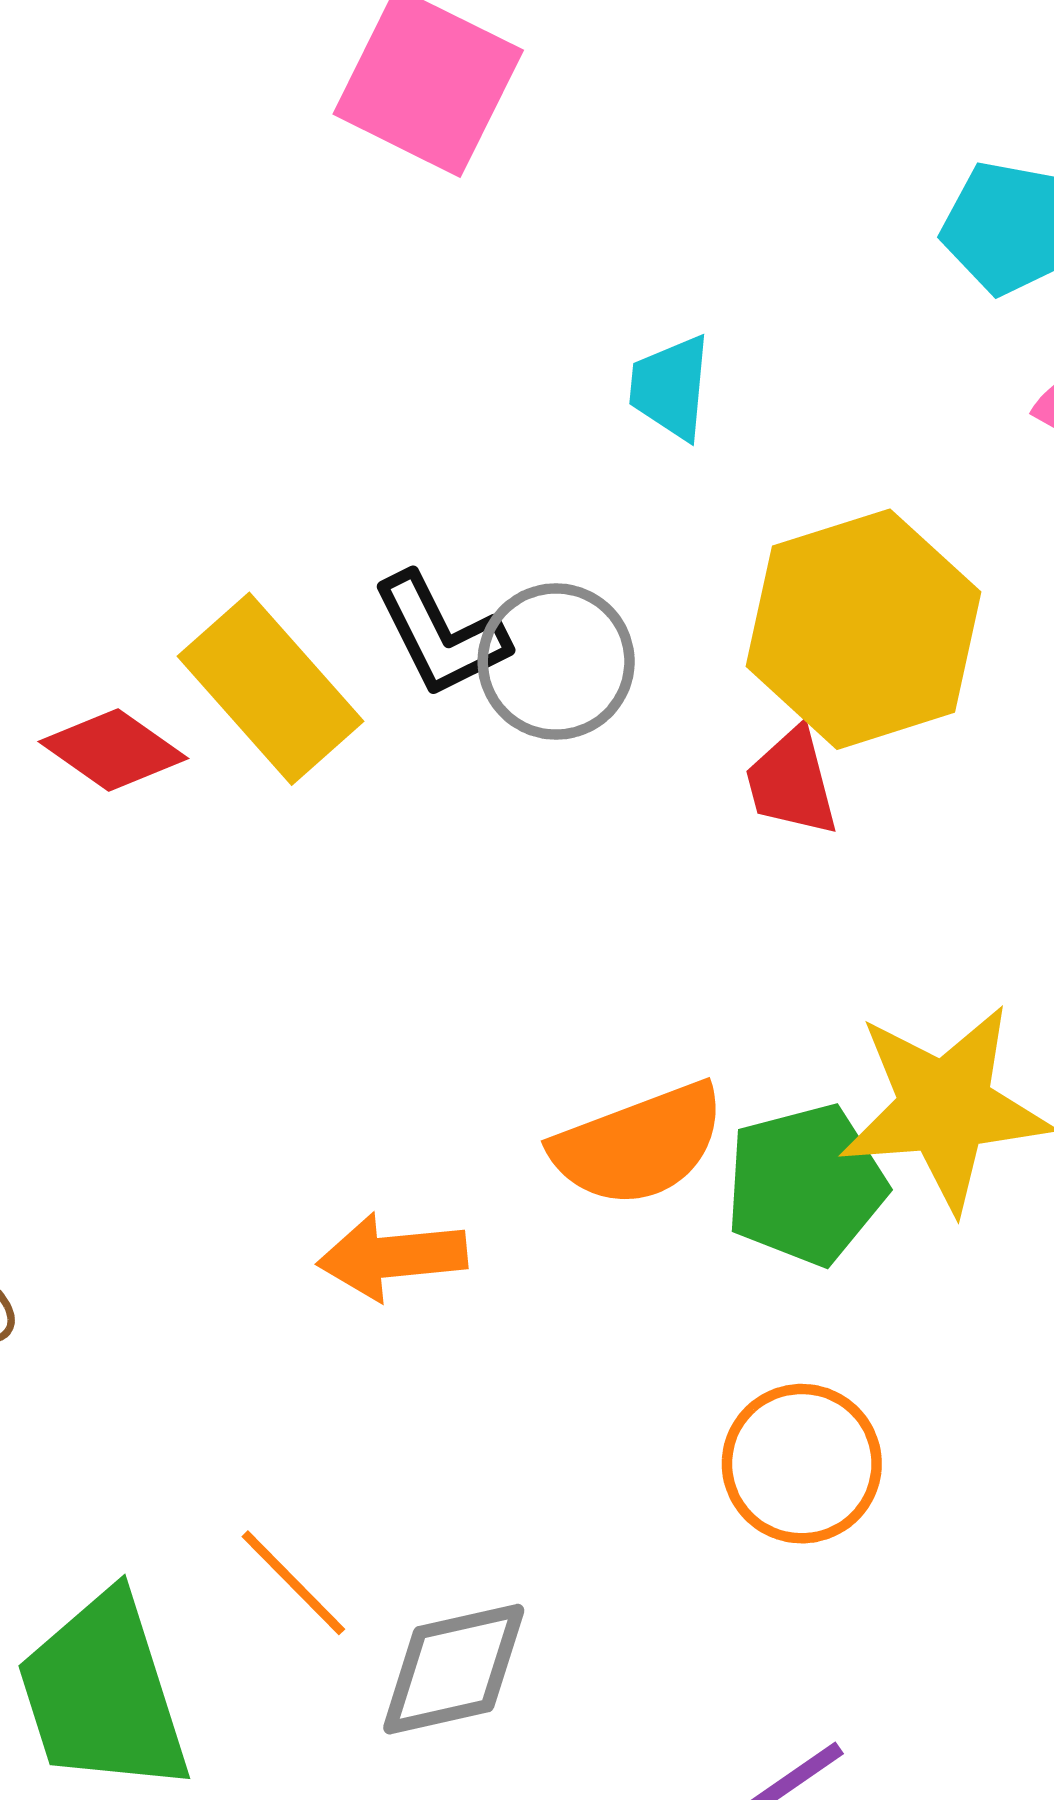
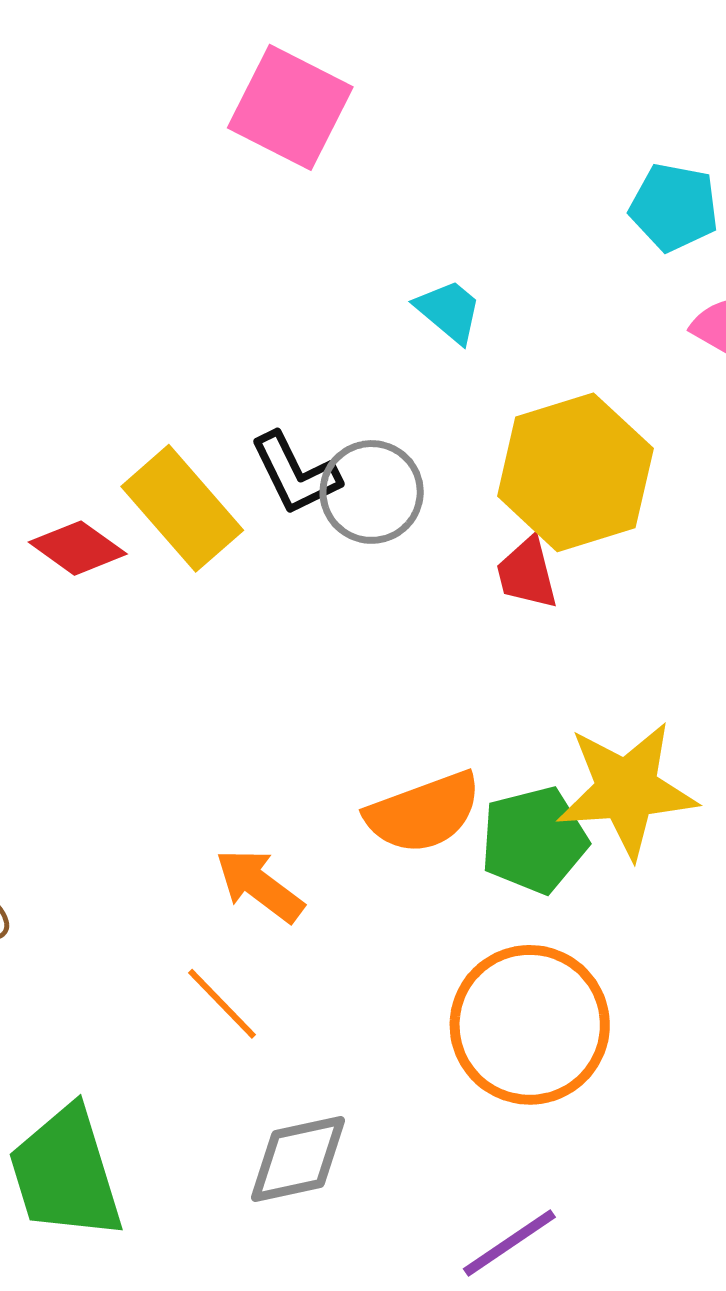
cyan trapezoid: (670, 387) -> (449, 311), turned 124
orange arrow: (392, 1257) -> (260, 885), turned 42
orange circle: (802, 1464) -> (530, 1025), size x1.5
orange line: (293, 1583) -> (222, 1004), moved

